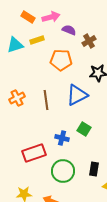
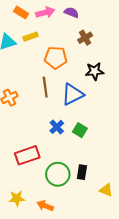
purple semicircle: (69, 30) -> (71, 12), moved
brown line: (46, 100) -> (45, 87), moved
blue cross: (62, 138) -> (57, 127), moved, turned 32
black rectangle: (94, 169) -> (82, 172), moved

